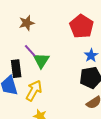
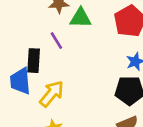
green triangle: (41, 60) -> (81, 18), moved, turned 48

